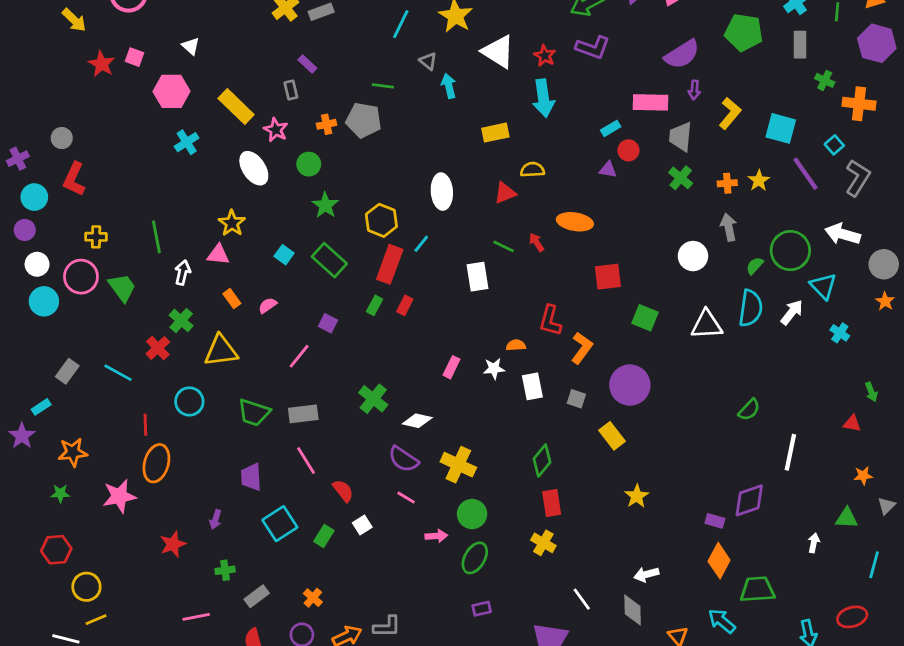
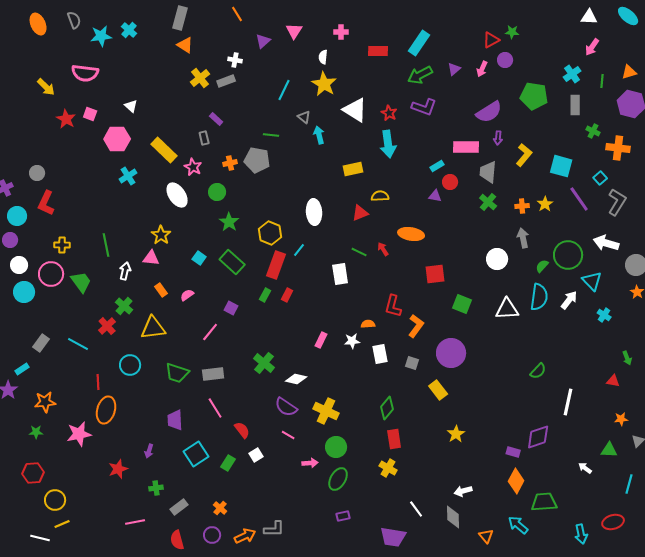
white arrow: (814, 543) -> (585, 468), turned -64

